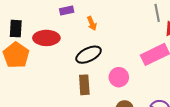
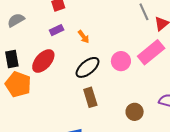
red ellipse: (46, 38) -> (43, 61), turned -35
pink circle: (119, 77) -> (121, 61), moved

